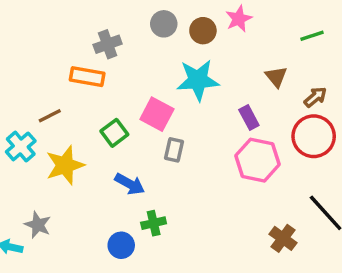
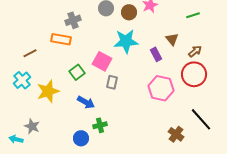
brown line: (50, 116) -> (30, 53), moved
purple rectangle: (249, 118) -> (156, 54), moved

